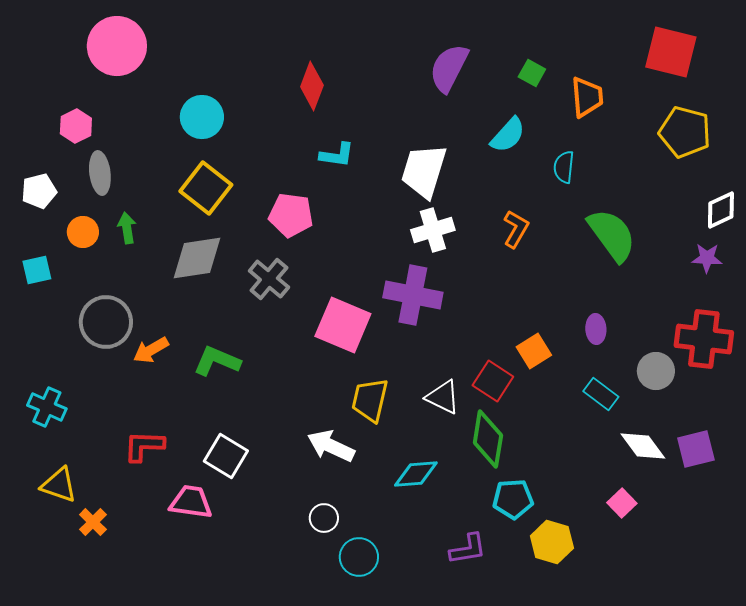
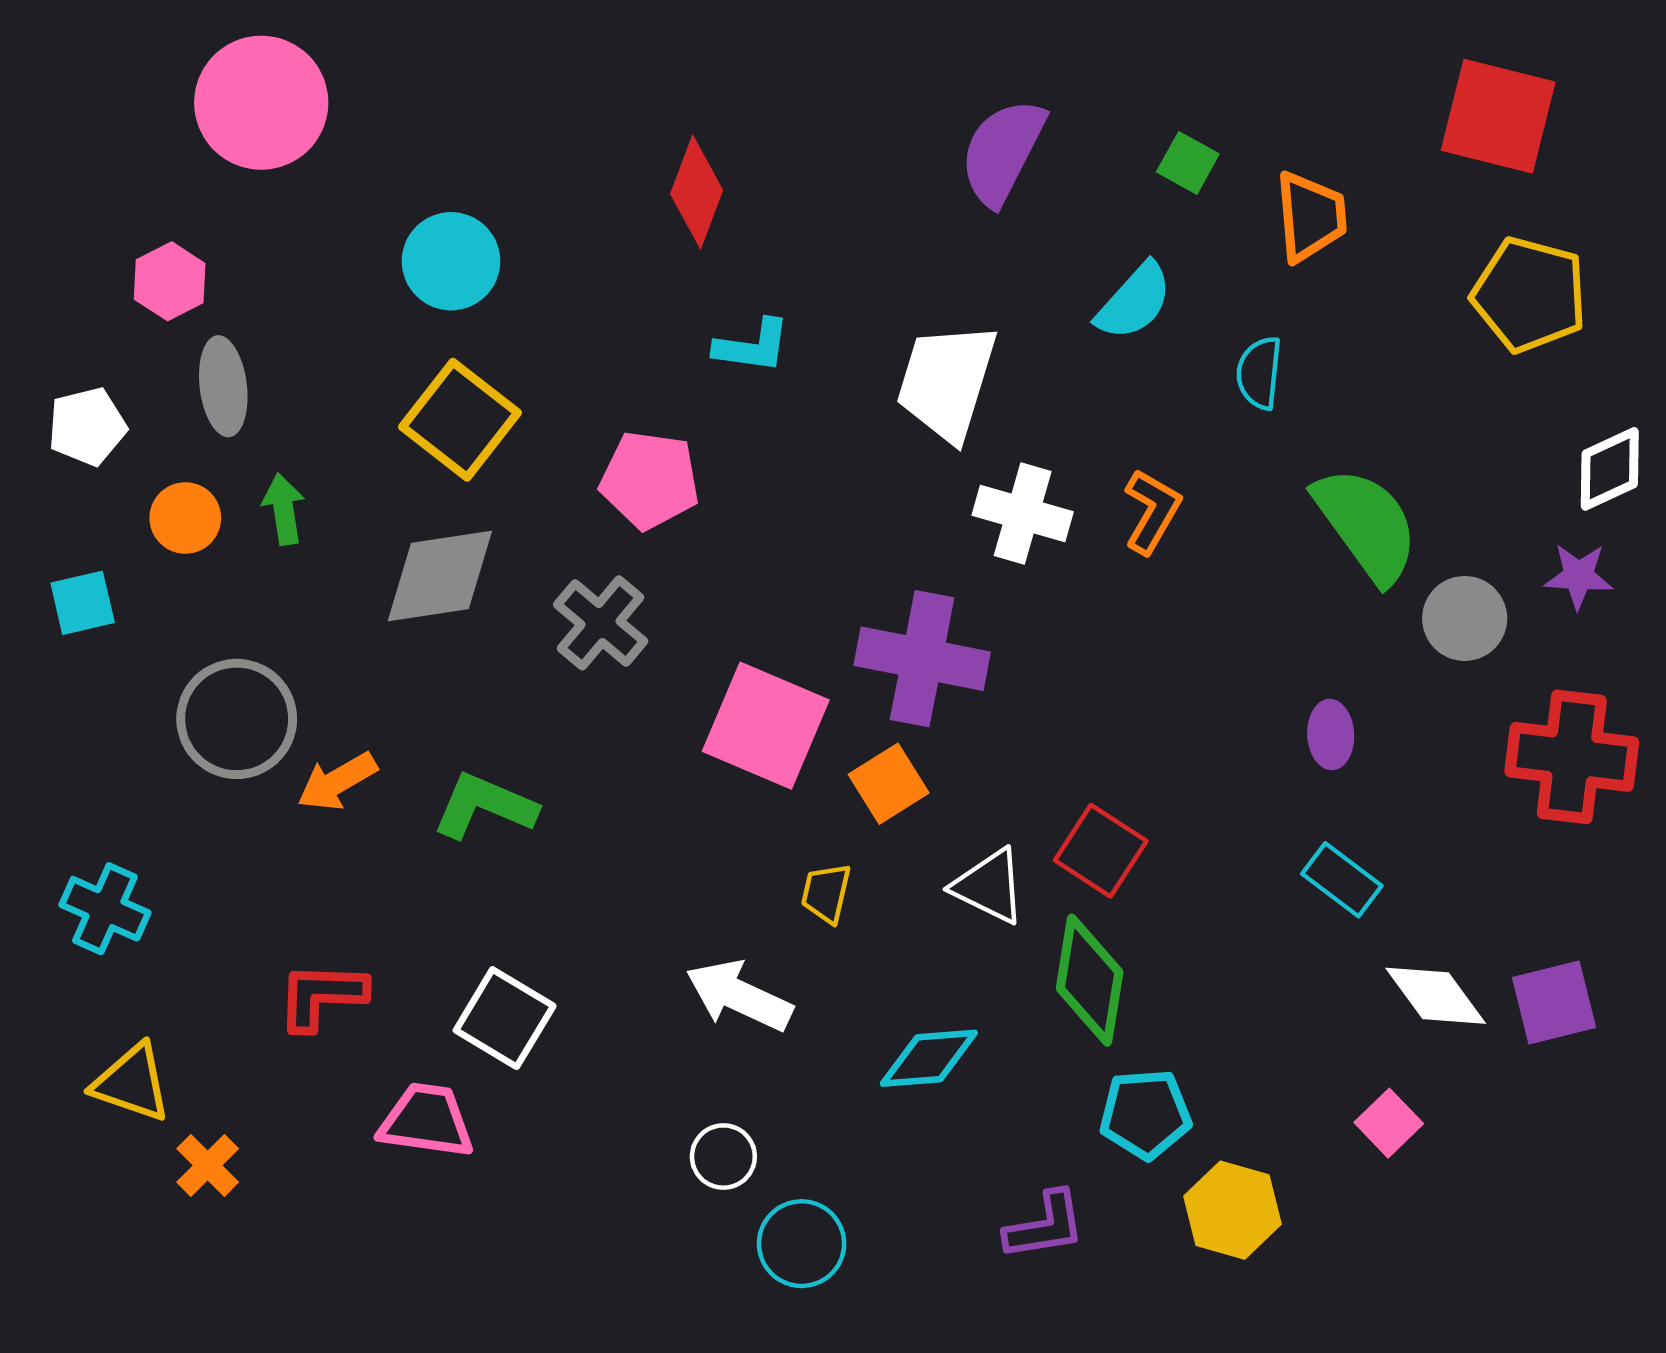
white cross: (433, 230) -> (1023, 514), moved, turned 33
orange square: (534, 351) -> (889, 784), moved
gray circle: (656, 371) -> (1465, 618), moved
yellow trapezoid: (370, 400) -> (826, 893), size x0.6

